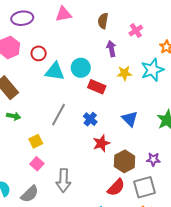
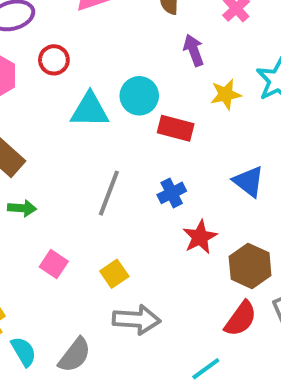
red circle: (39, 53) -> (54, 60), moved
blue cross: (90, 119) -> (172, 193), turned 32
yellow square: (36, 141) -> (114, 274), moved
pink square: (37, 164) -> (54, 264), moved
gray arrow: (63, 180) -> (137, 320), turned -80

